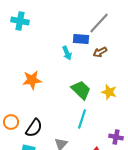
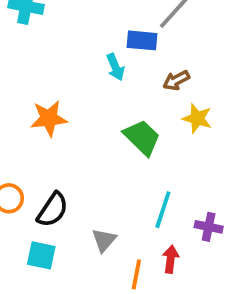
brown arrow: (100, 52) -> (176, 80), moved
yellow star: (109, 92) -> (197, 118), moved
cyan line: (82, 119) -> (163, 210), moved

